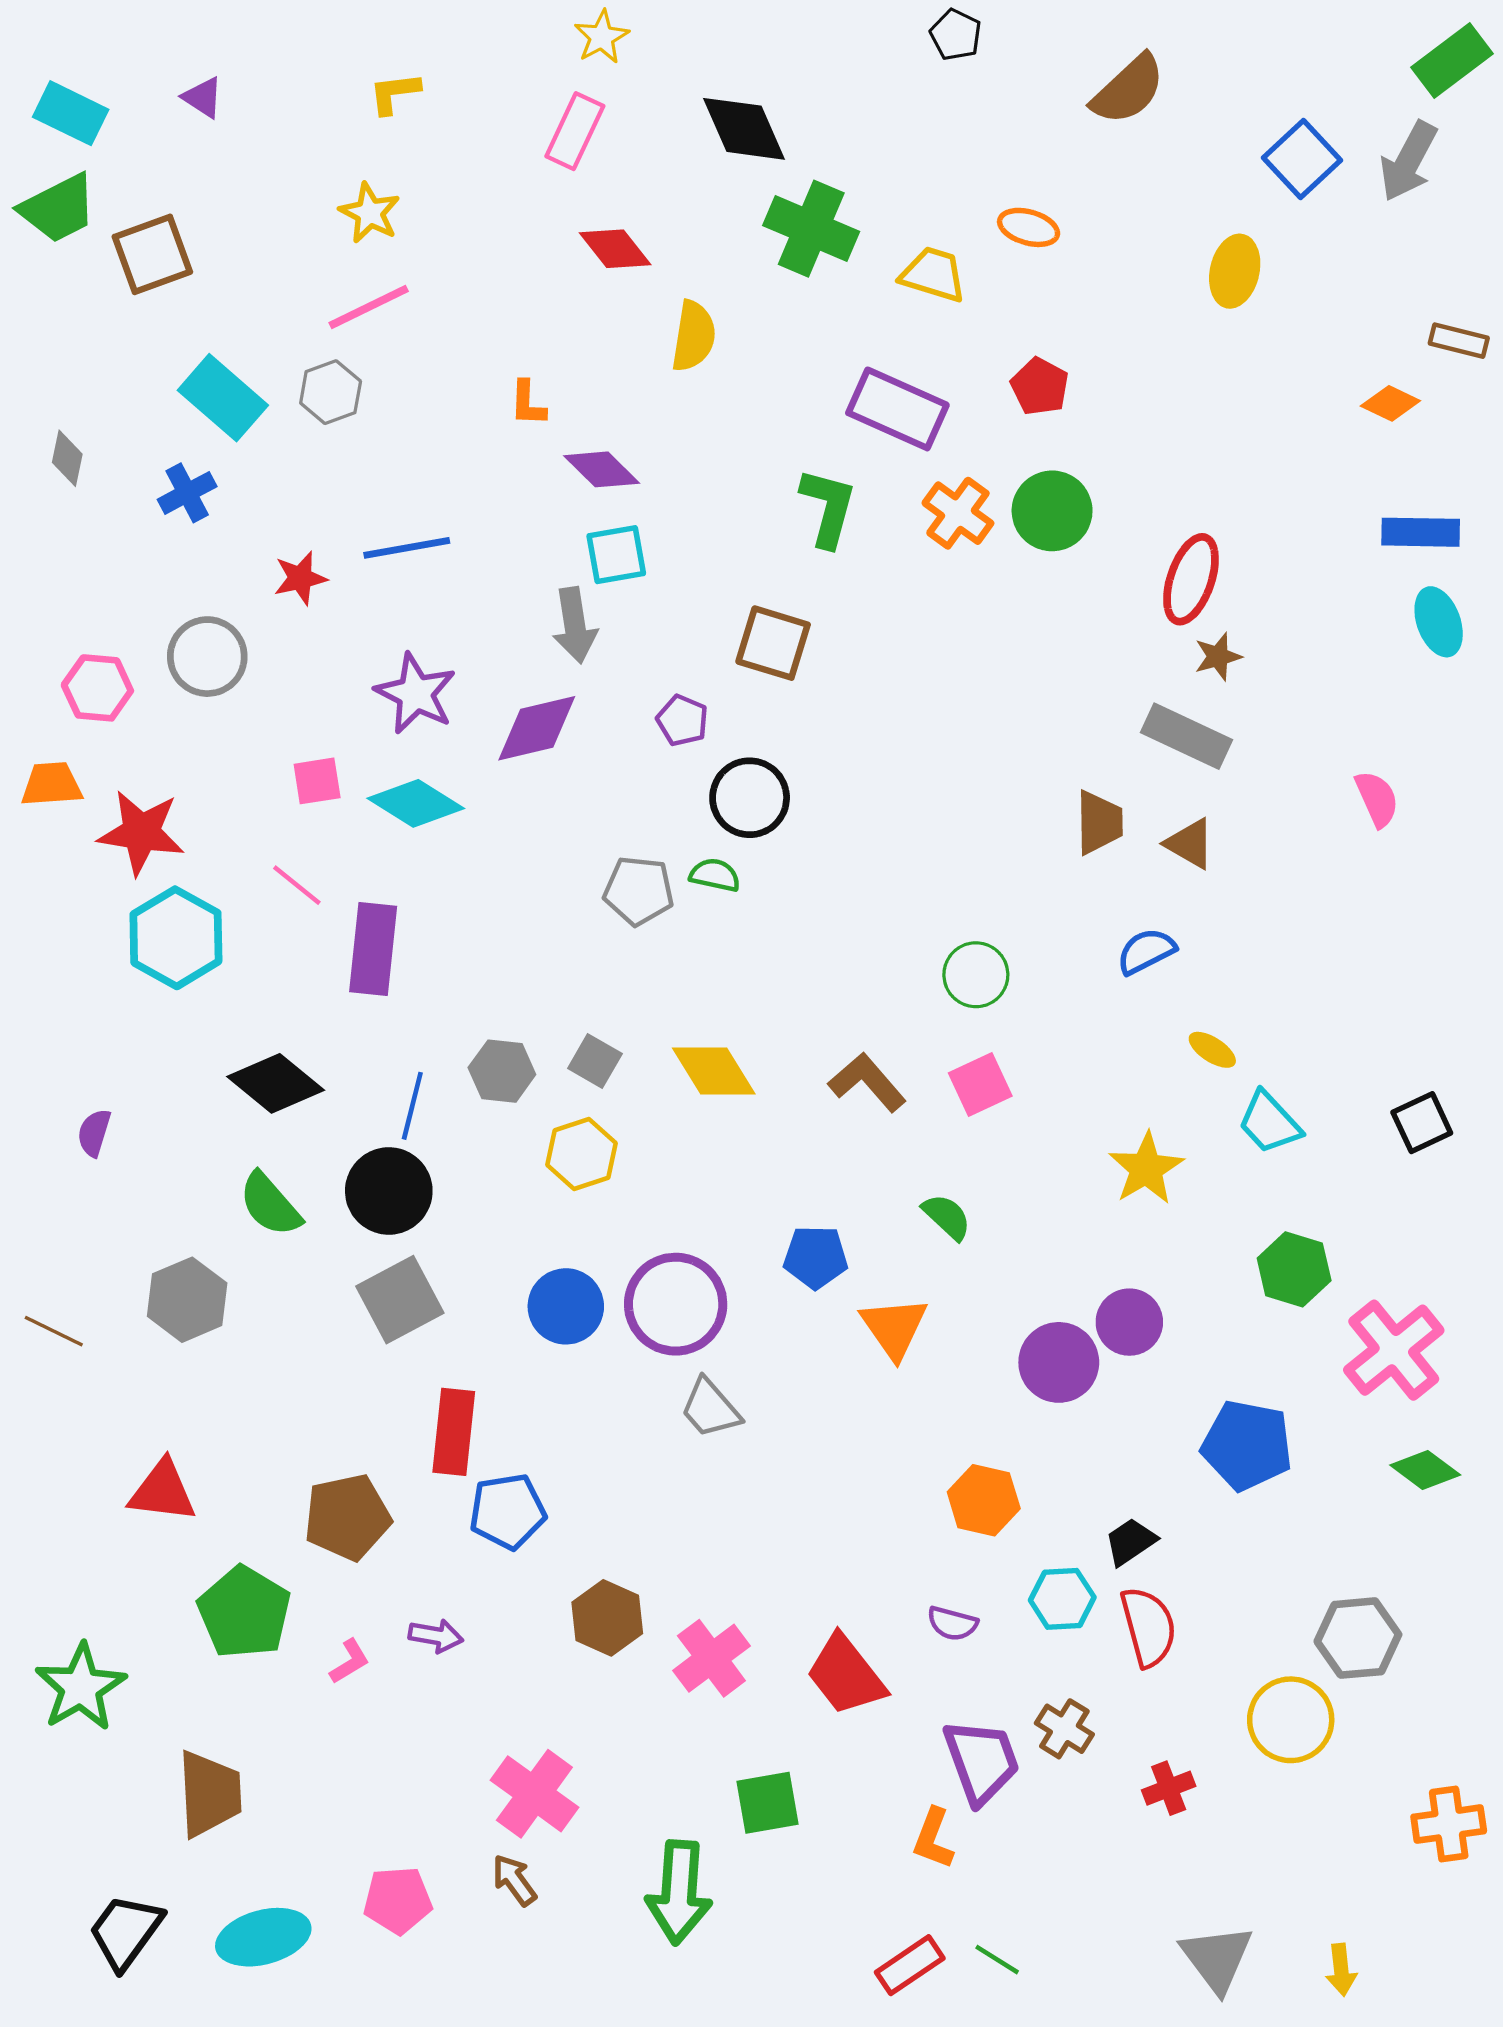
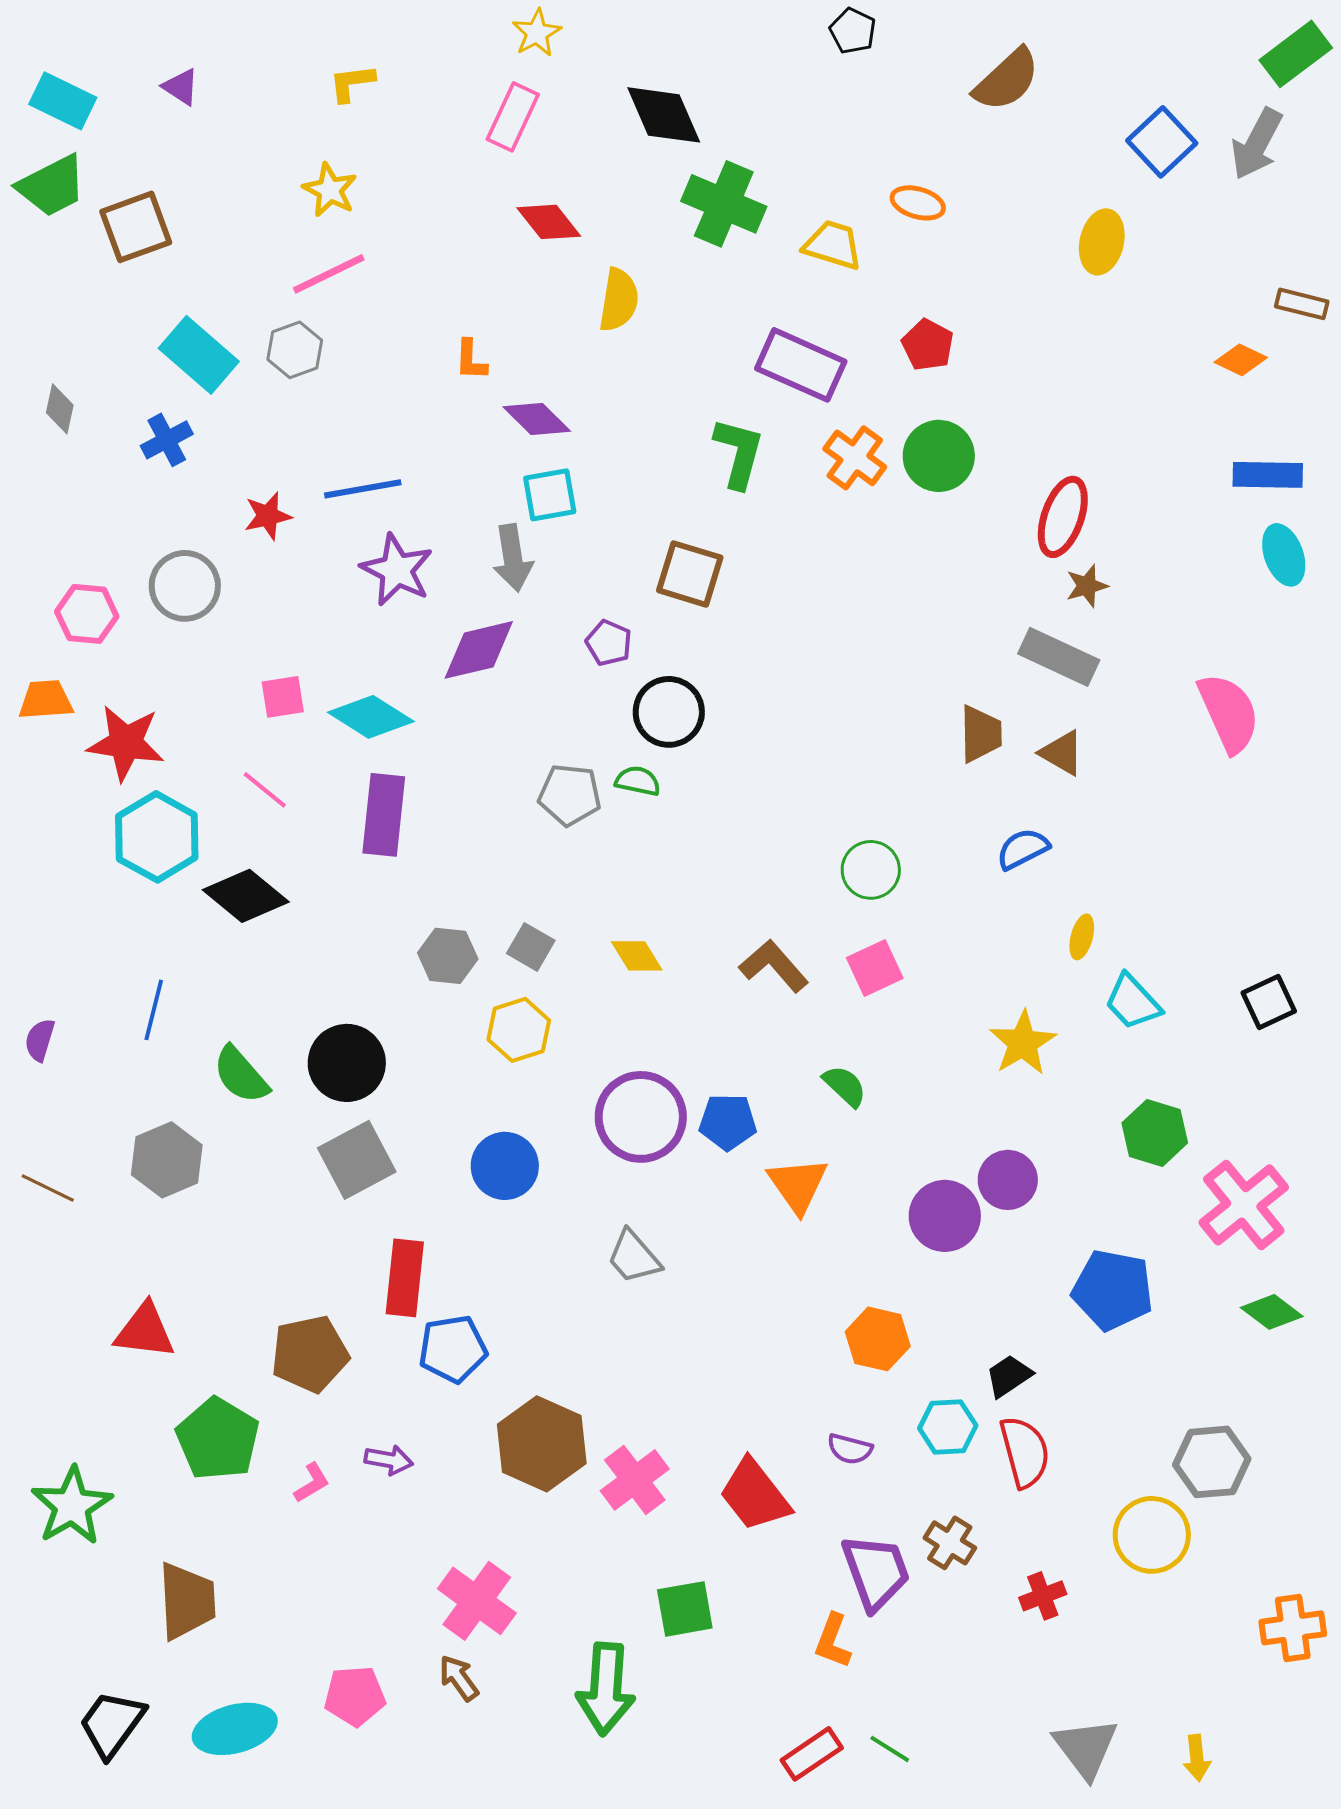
purple star: (416, 694) -> (397, 570), moved
pink semicircle: (1377, 799) -> (1229, 713), size x1.6
purple rectangle: (373, 949) -> (384, 815), moved
yellow ellipse: (1212, 1050) -> (1082, 937), turned 72
yellow diamond: (714, 1071) -> (637, 956), size x0.7
black diamond: (276, 1083) -> (246, 896), moved
blue line: (412, 1106) -> (154, 1010), moved
purple semicircle: (94, 1133) -> (40, 1040), moved
purple circle: (676, 1304) -> (641, 1117), moved
brown hexagon: (607, 1618) -> (542, 1444), size x1.4

